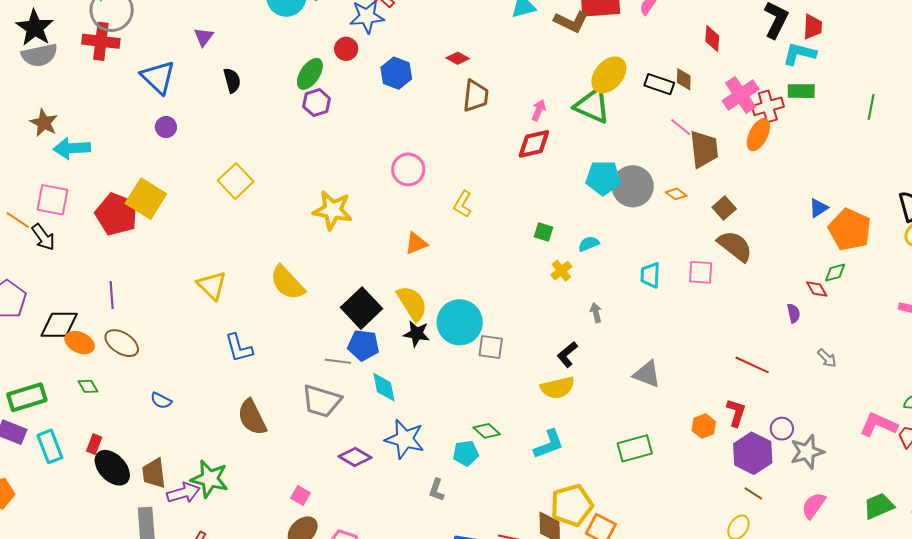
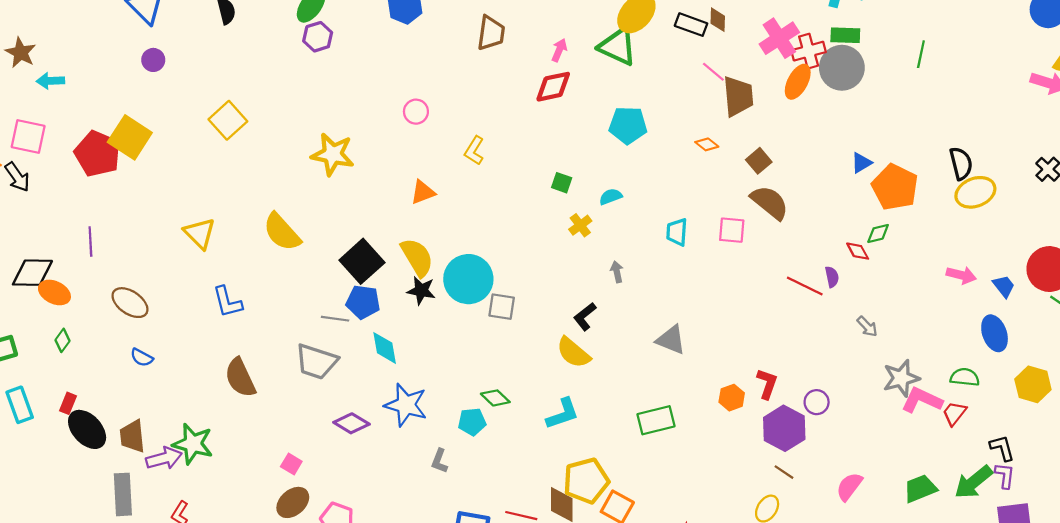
cyan arrow: (72, 148) -> (50, 81), size x0.7
pink circle: (408, 169) -> (416, 112), size x0.7
gray circle: (633, 186) -> (842, 68), moved
brown ellipse: (122, 343) -> (130, 303), moved
red line: (752, 365) -> (805, 286), moved
green diamond: (88, 386) -> (63, 340), turned 65
yellow semicircle: (558, 388) -> (573, 352), turned 52
gray star: (807, 452) -> (901, 378), moved

